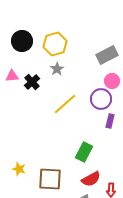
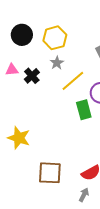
yellow line: (65, 104) -> (73, 81), moved
green rectangle: (84, 152) -> (84, 110), moved, turned -42
yellow star: (19, 169) -> (19, 138), moved, size x1.6

